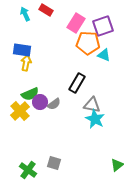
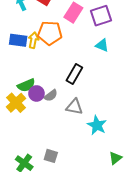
orange pentagon: (88, 43) -> (50, 33), moved
yellow arrow: (26, 63) -> (33, 40), moved
gray triangle: (92, 105) -> (74, 107), moved
cyan star: (95, 119) -> (97, 125), moved

